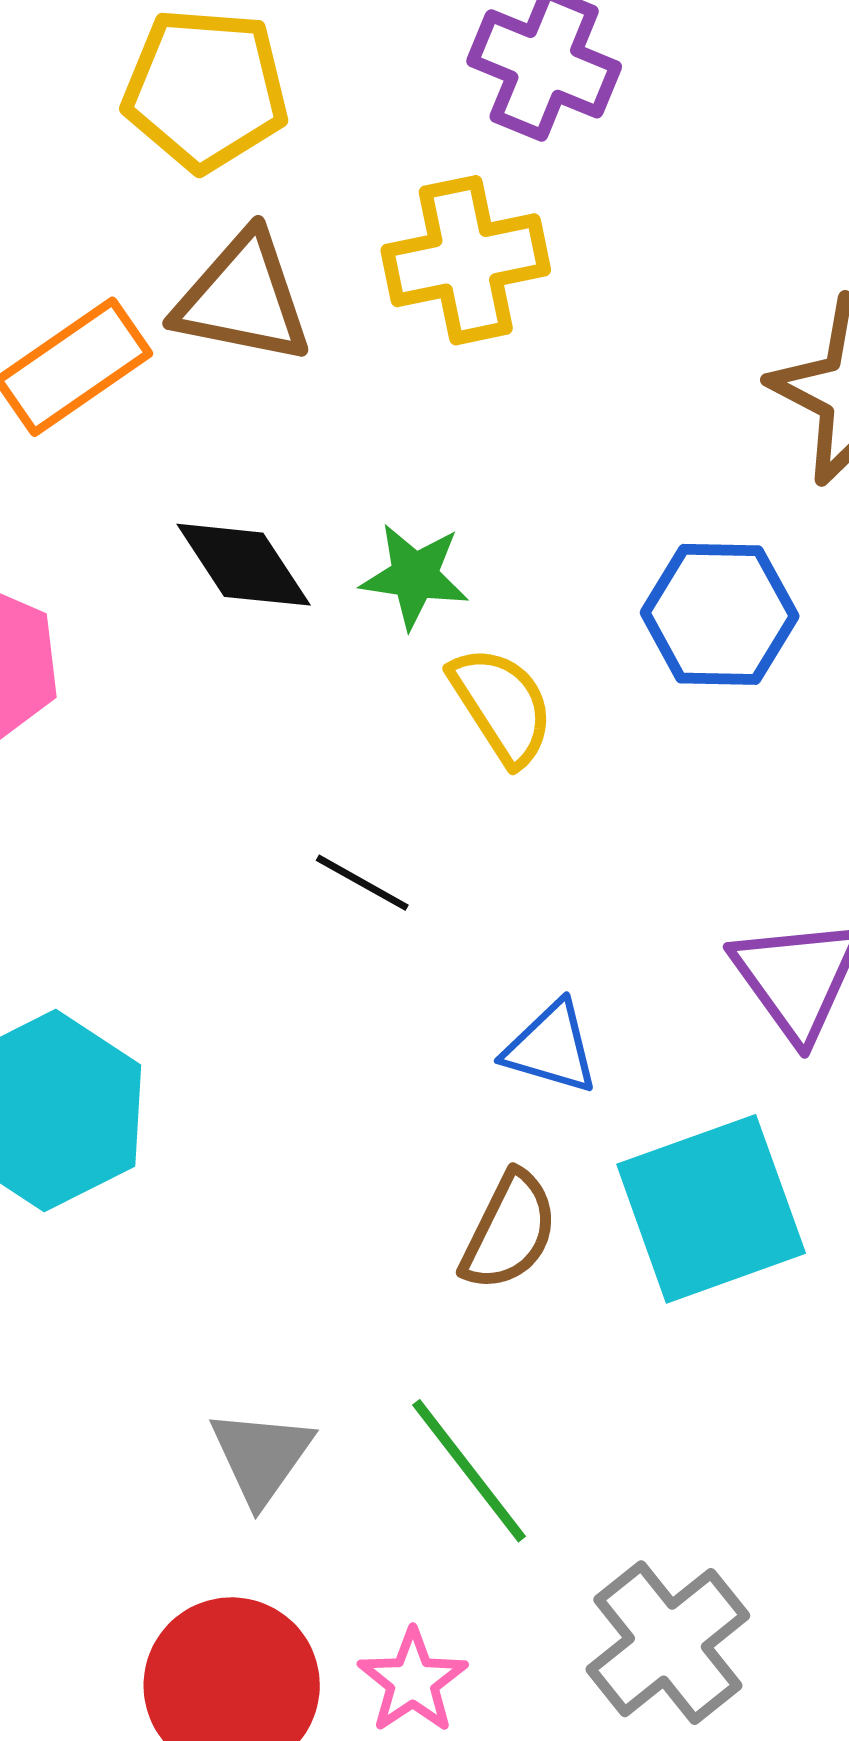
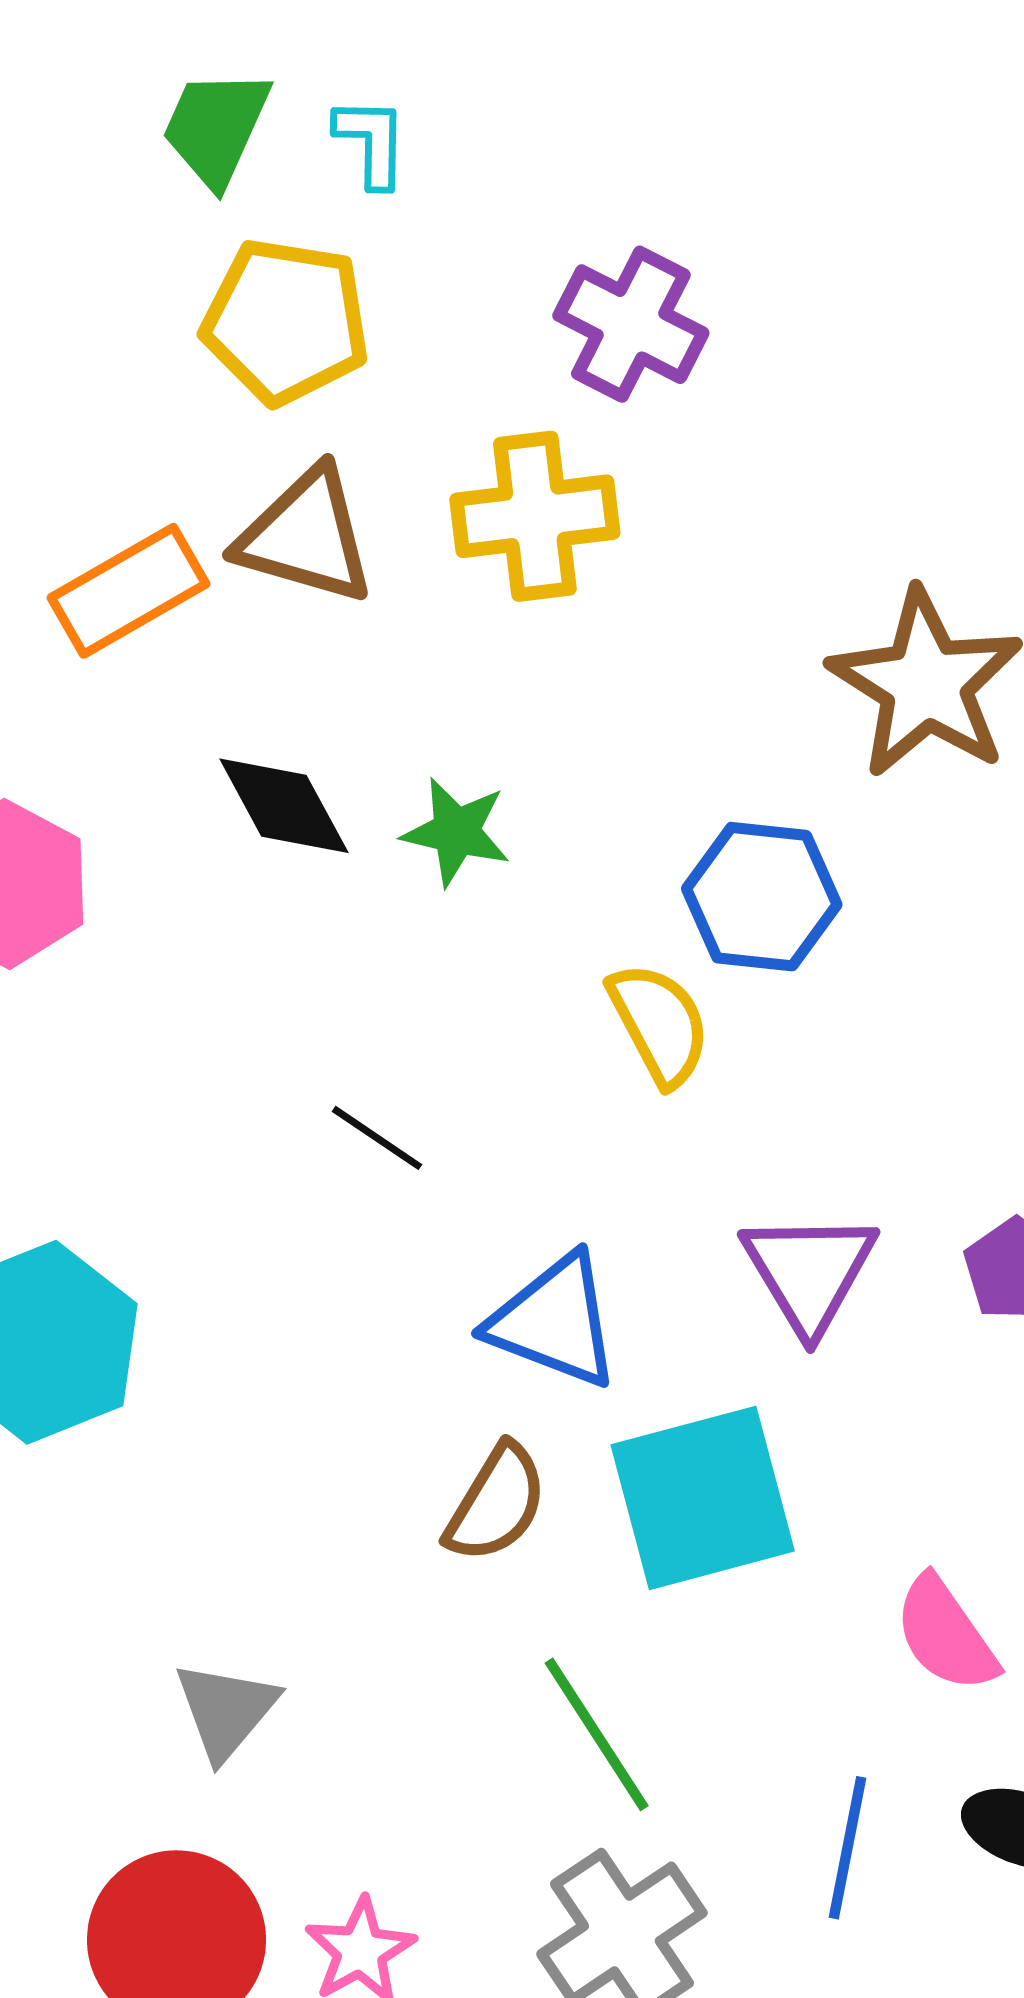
yellow semicircle: (502, 705) -> (659, 1024), moved
blue triangle: (551, 1048) -> (554, 1321), size x1.4
green line: (469, 1471) -> (597, 1734), moved

